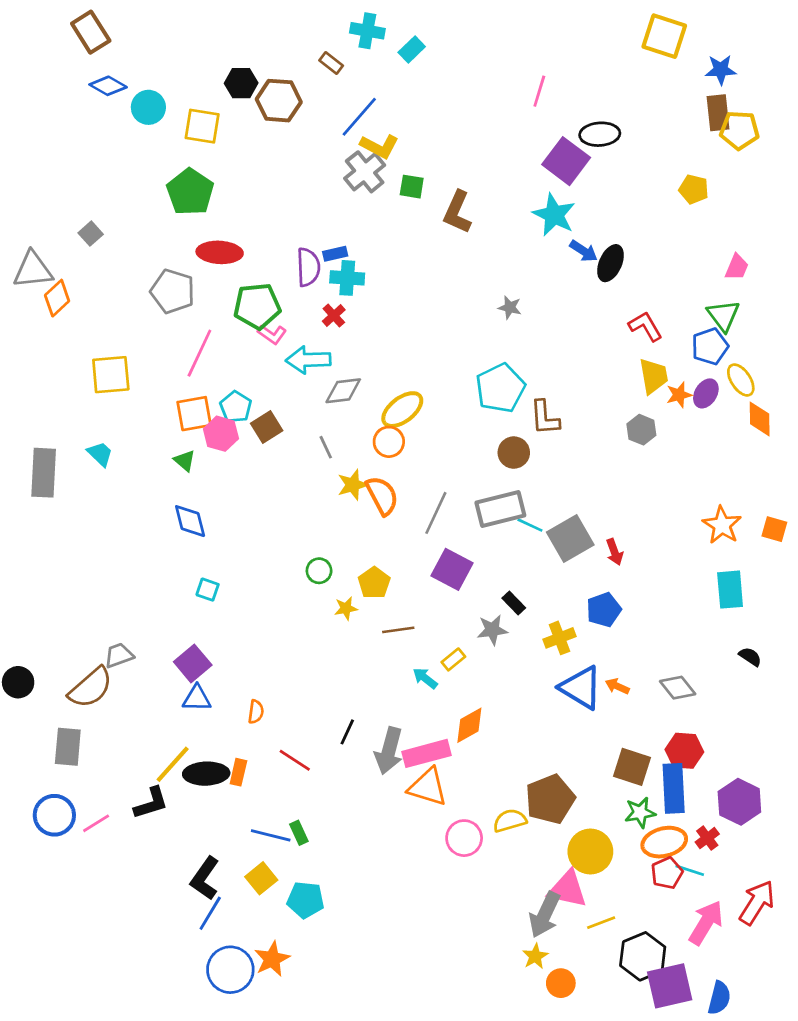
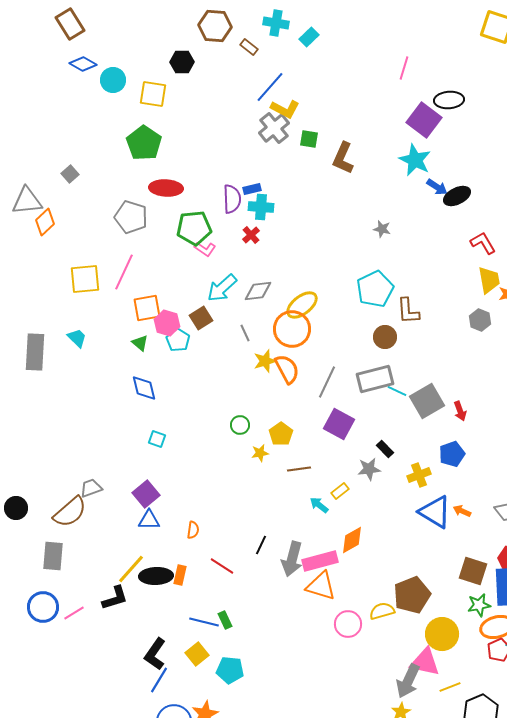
brown hexagon: (279, 101) -> (215, 26), moved
black ellipse: (611, 263) -> (457, 196), turned 40
pink line: (199, 353) -> (124, 272), moved
cyan arrow: (308, 360) -> (222, 288), moved, turned -40
cyan pentagon: (236, 407) -> (178, 340), moved
orange circle: (389, 442) -> (292, 329), size x1.6

